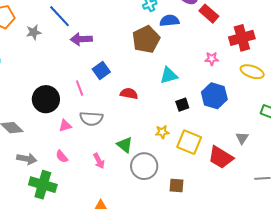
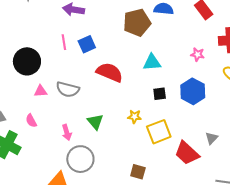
pink line: (80, 88) -> (64, 42), moved
red semicircle: (129, 94) -> (110, 72), size x1.5
yellow square: (189, 142) -> (159, 132), turned 35
gray circle: (144, 166) -> (80, 159), moved

